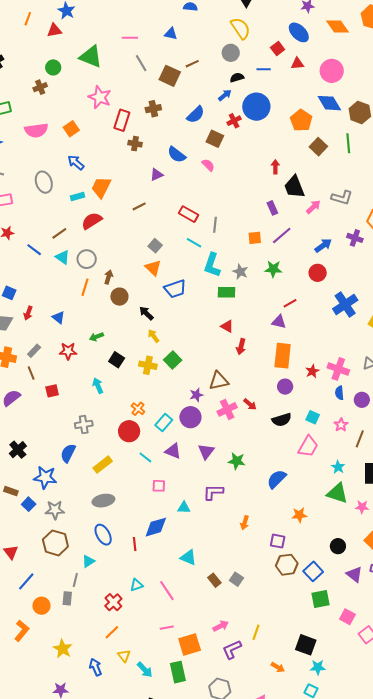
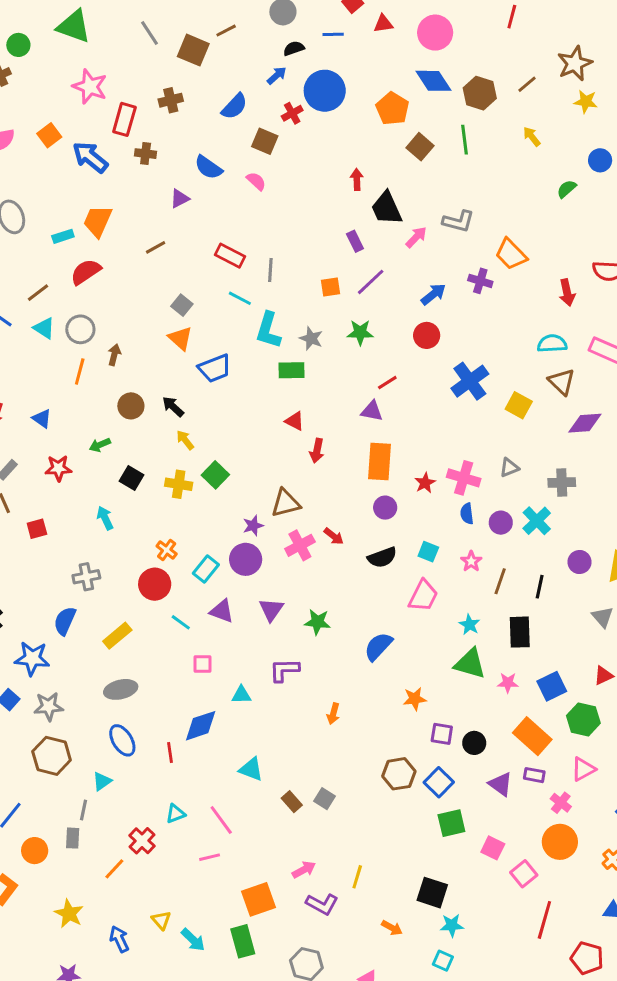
blue arrow: (76, 162) -> (90, 157), moved, size x1.4
brown circle: (119, 297) -> (131, 406), moved
purple square: (278, 541) -> (442, 734), moved
pink line: (167, 628) -> (210, 857), moved
orange line: (112, 632) -> (114, 869), moved
purple L-shape: (232, 649) -> (322, 904), turned -125

